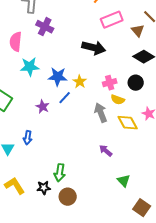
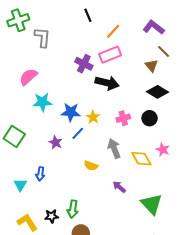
pink rectangle: (112, 20) -> (110, 55), moved
purple cross: (45, 27) -> (84, 64), moved
pink semicircle: (16, 42) -> (28, 77), turned 42
yellow semicircle: (118, 100) -> (91, 166), moved
green triangle: (124, 181) -> (152, 204), moved, size x1.6
black star: (44, 188) -> (52, 216), moved

